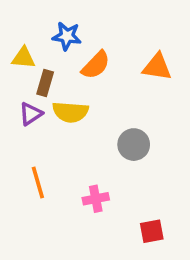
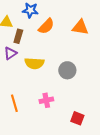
yellow semicircle: (70, 112) -> (34, 63), moved
orange line: (38, 182) -> (14, 103), moved
red square: (152, 231) -> (77, 118), turned 32

